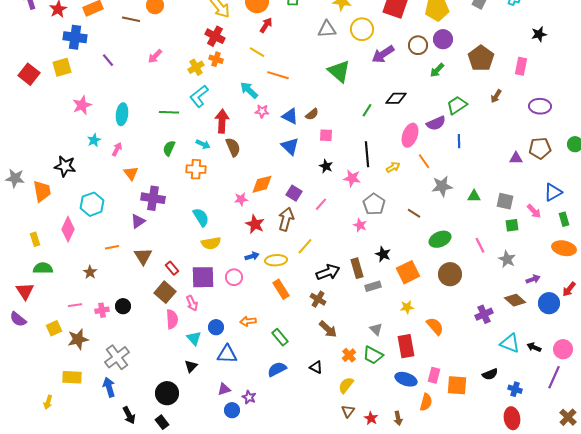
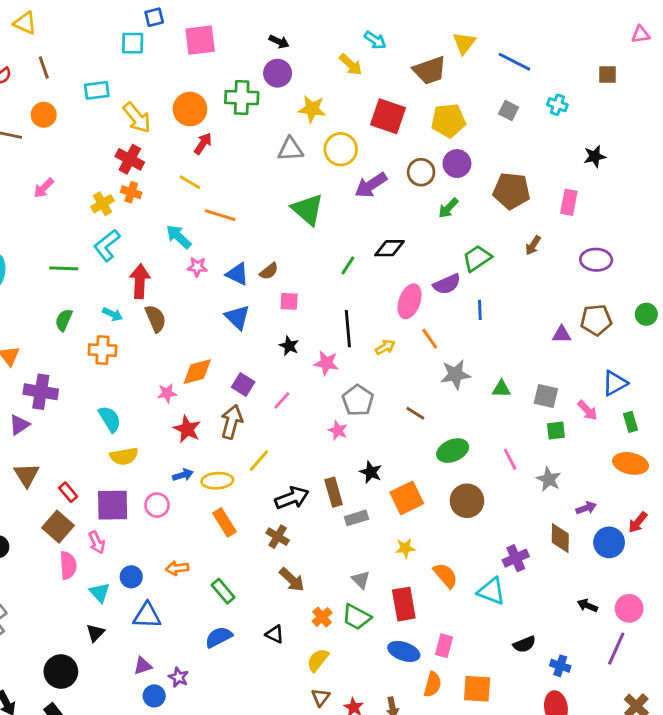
brown pentagon: (481, 58) -> (511, 191), turned -30
brown diamond: (515, 300) -> (560, 538), turned 50
cyan triangle: (510, 343) -> (491, 591), moved
orange square: (457, 385) -> (477, 689), moved

